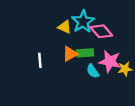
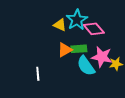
white line: (40, 60) -> (38, 74), moved
cyan semicircle: (93, 71) -> (86, 66), size x1.5

